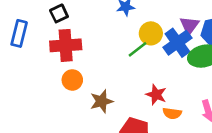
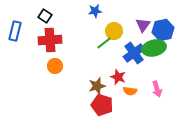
black square: (59, 13) -> (45, 16), turned -32
blue cross: (177, 43) -> (134, 53), moved
brown star: (102, 101) -> (97, 86), moved

